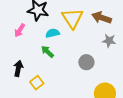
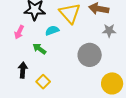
green arrow: (47, 52) -> (39, 49), moved
gray circle: (86, 62) -> (90, 55), size x1.5

